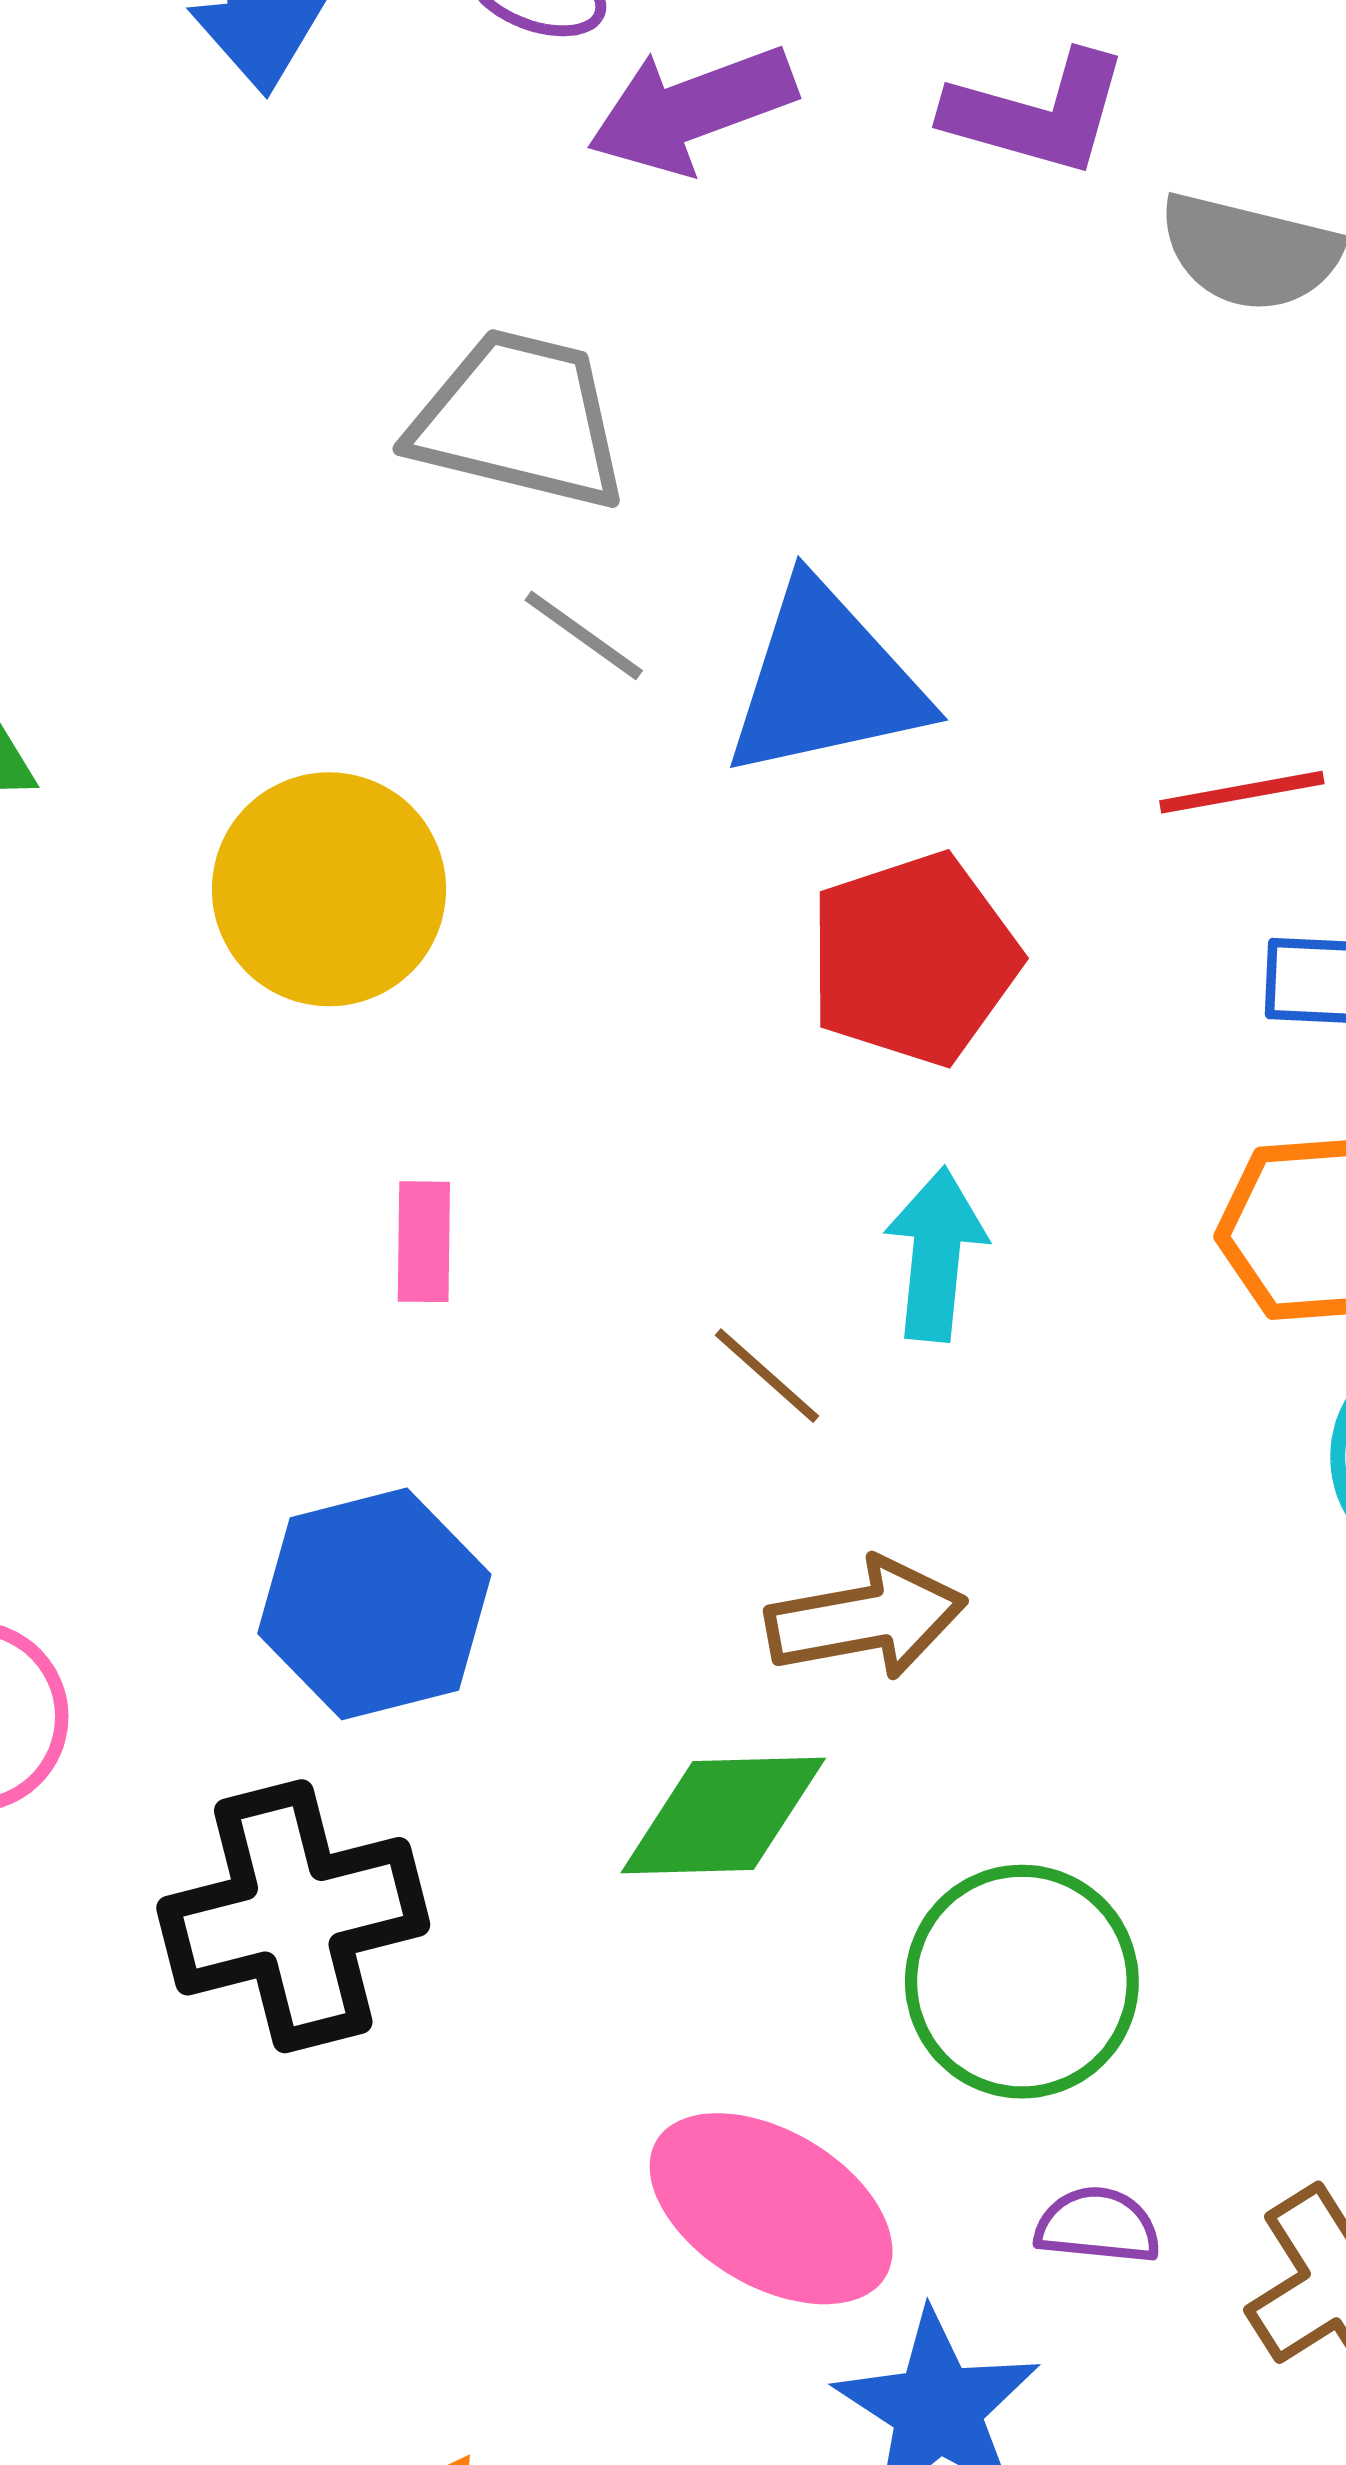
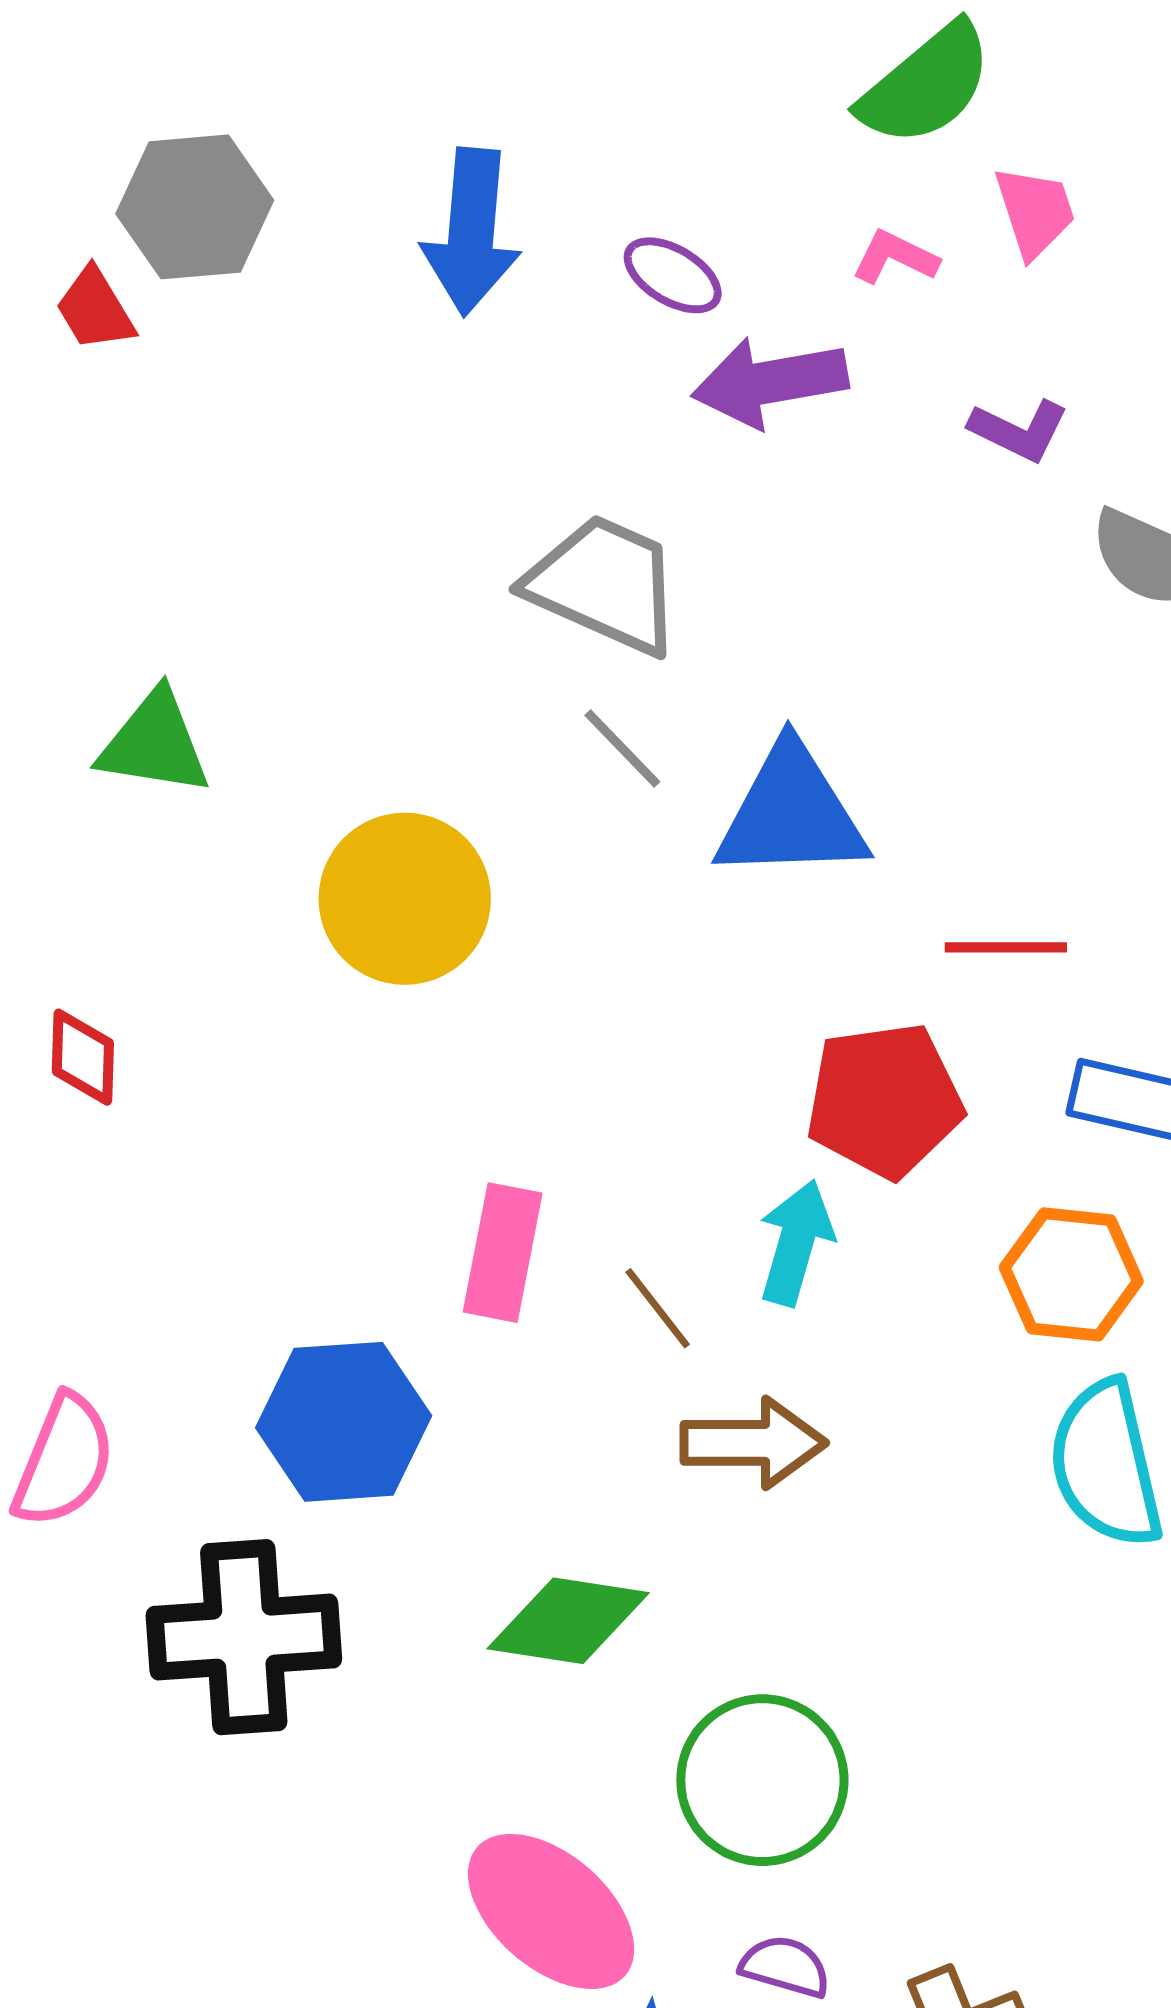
purple L-shape: (1037, 113) -> (1019, 430), size x0.7
red line: (1242, 792) -> (1006, 947), moved
red pentagon: (914, 959) -> (884, 1100), moved
pink rectangle: (424, 1242) -> (503, 1253), moved, size x1.5
brown arrow: (866, 1619) -> (753, 1443), moved

